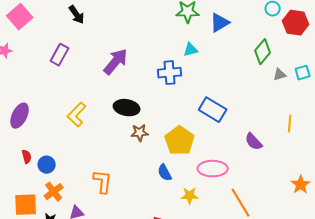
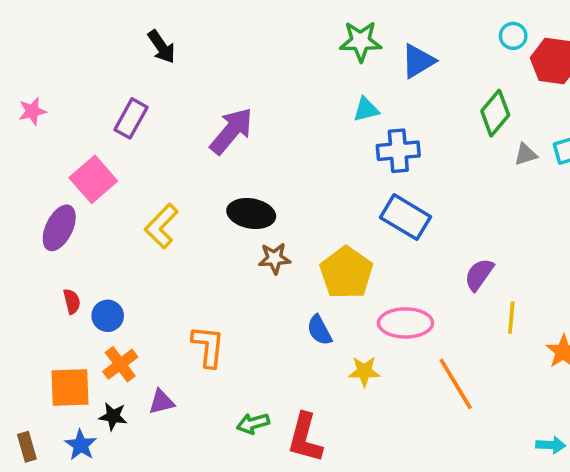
pink square: (20, 17) -> (93, 179), moved
blue cross: (170, 73) -> (398, 151), moved
yellow line: (290, 124) -> (511, 318), moved
purple semicircle: (254, 142) -> (479, 275), turned 78

